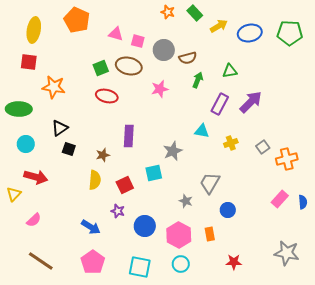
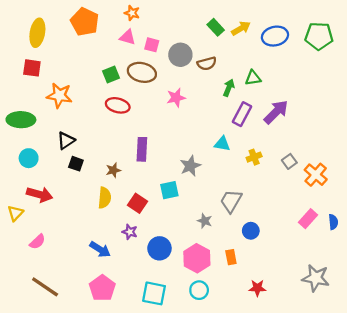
orange star: (168, 12) -> (132, 13), moved
green rectangle: (195, 13) -> (216, 27), moved
green arrow: (198, 80) -> (229, 88), moved
orange cross: (287, 159) -> (316, 175), turned -35
red square: (125, 185) -> (137, 203), turned -30

